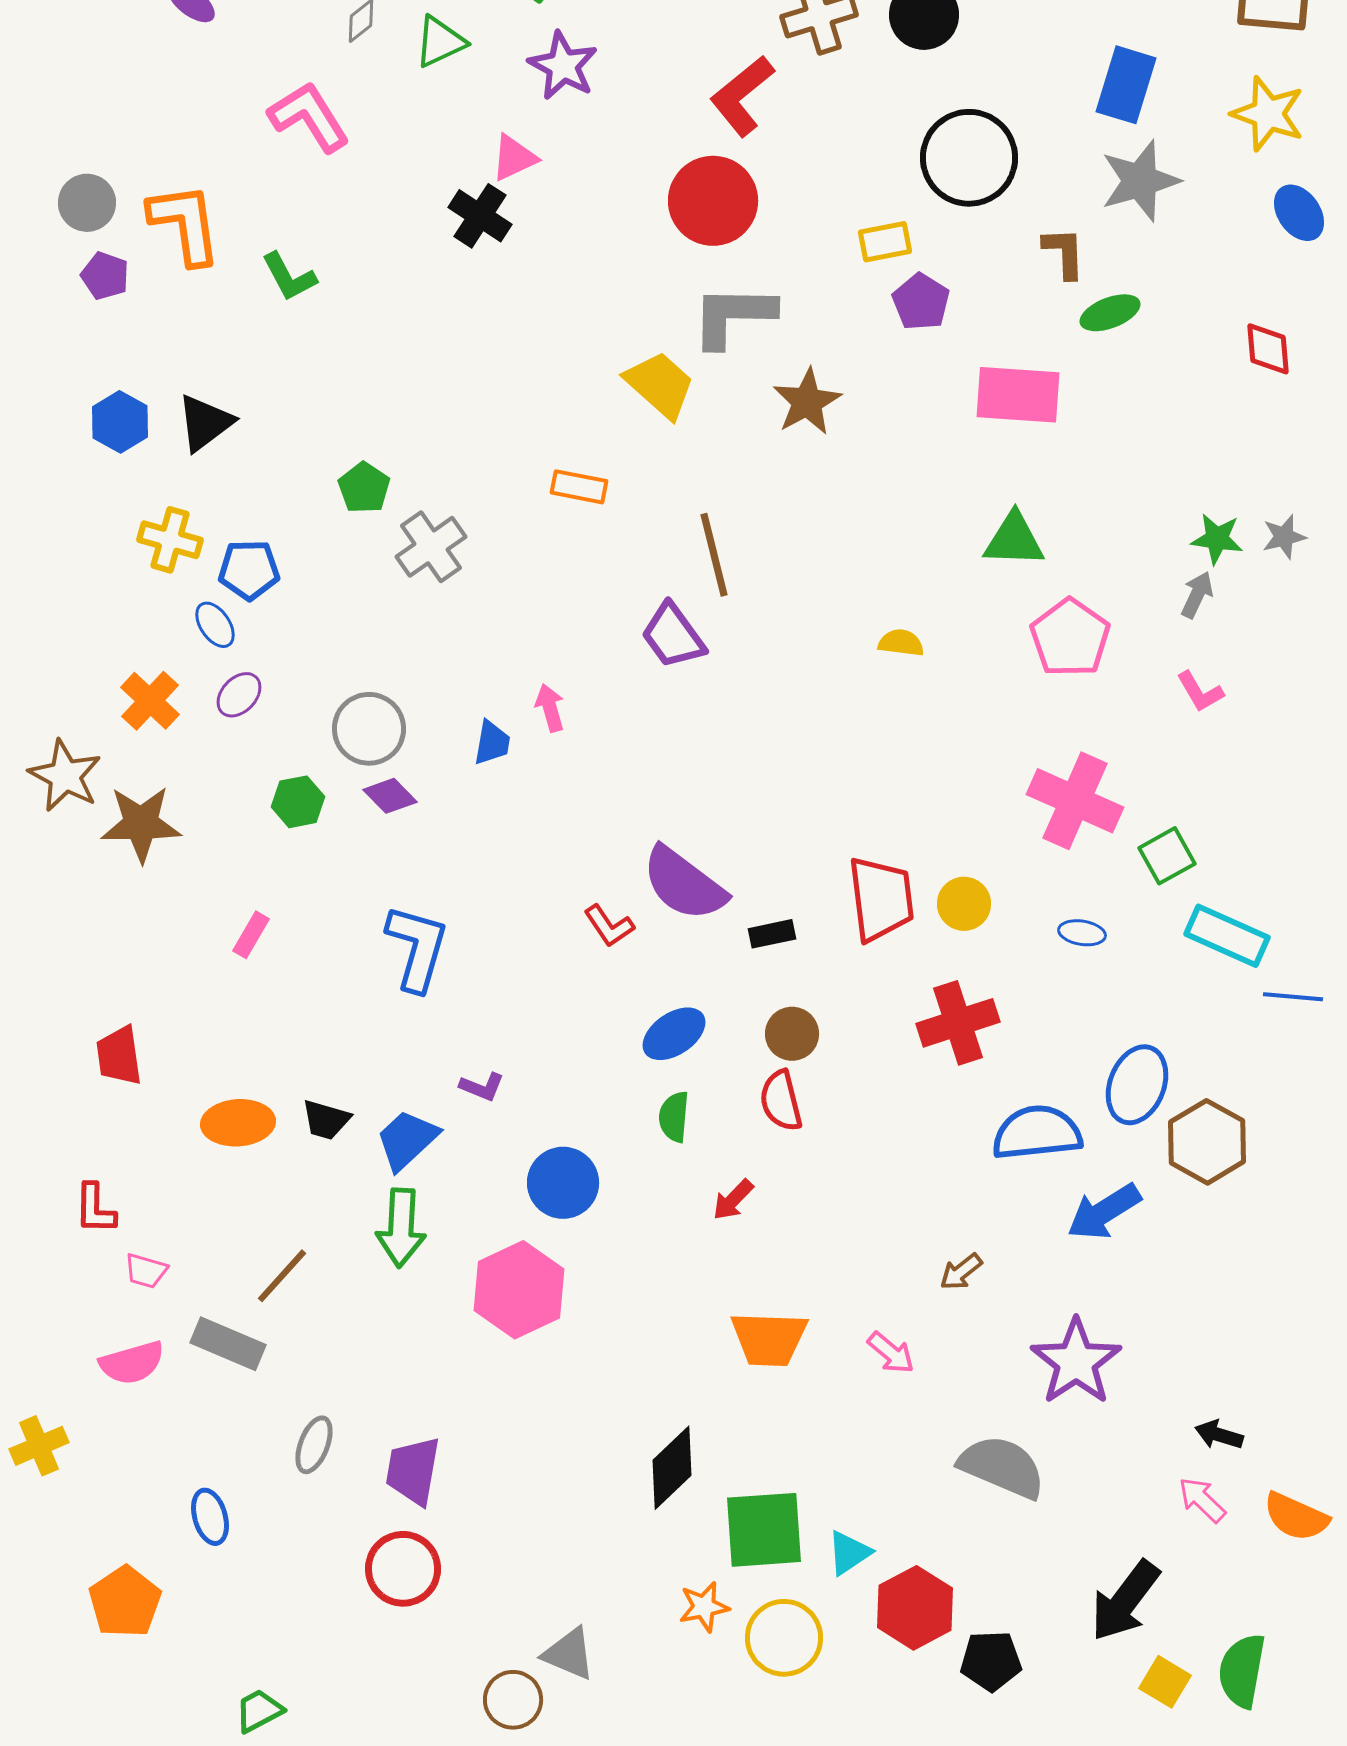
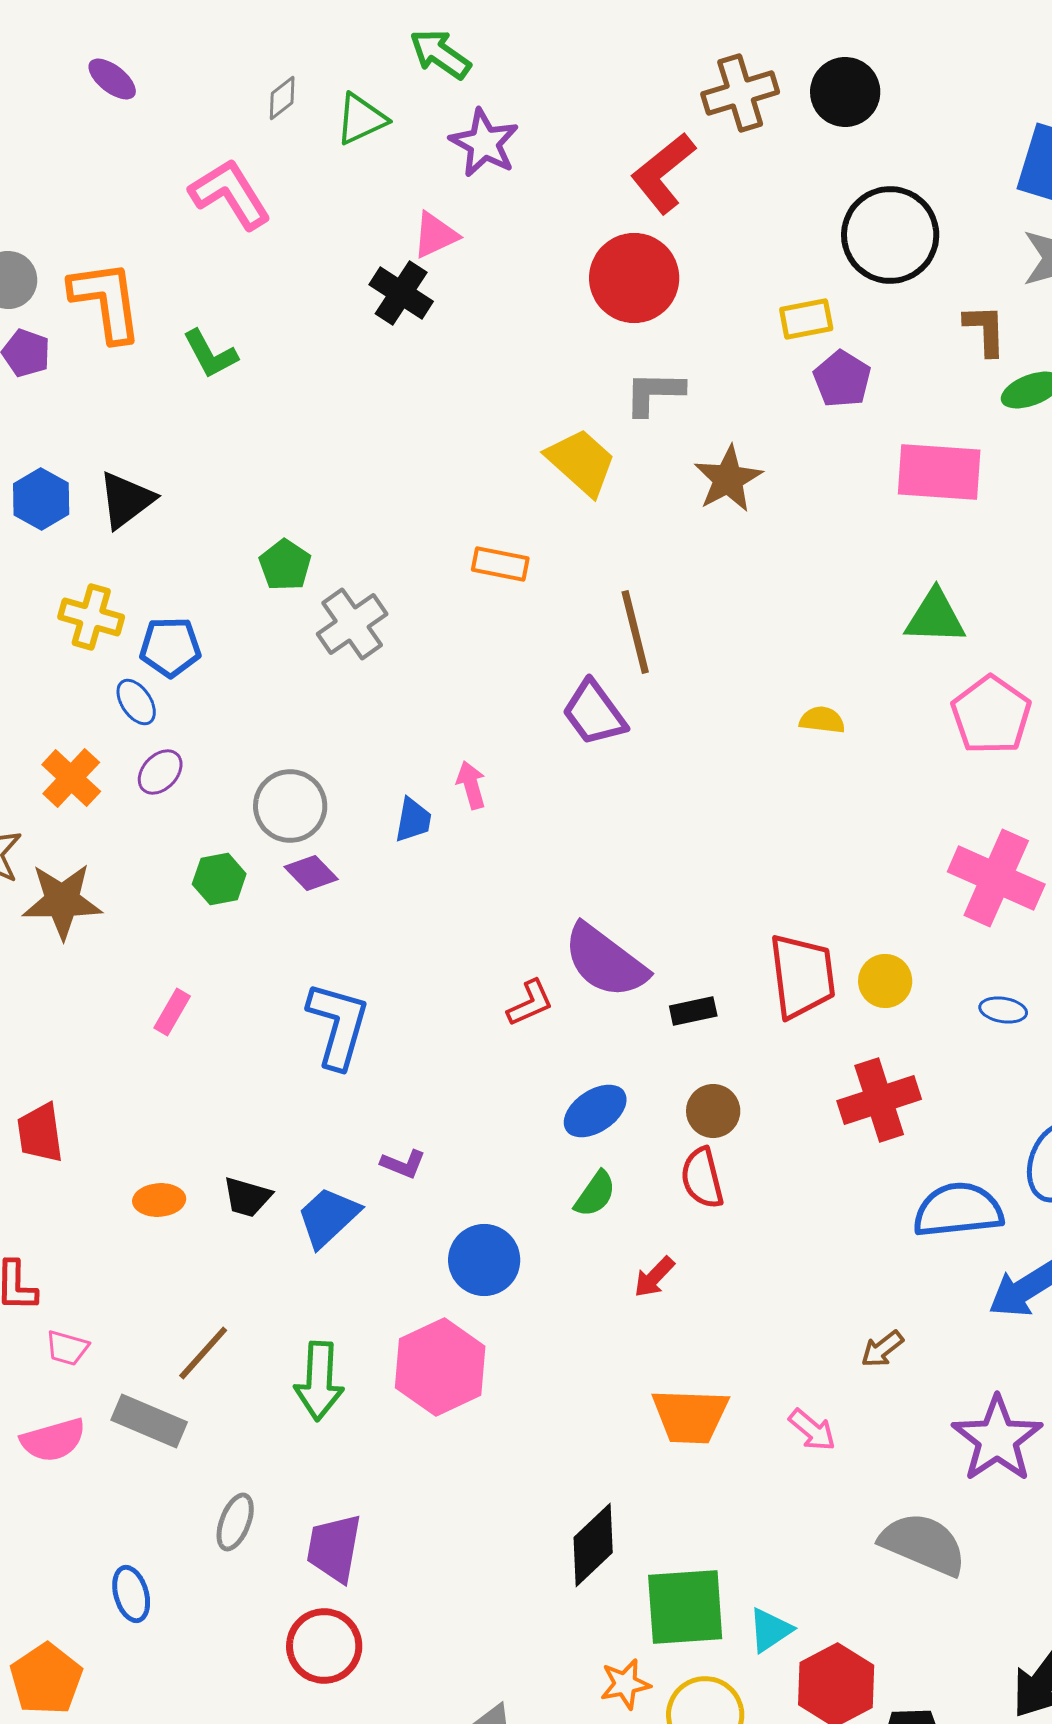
gray L-shape: (733, 316) -> (654, 393), size x0.7
red L-shape: (609, 926) -> (530, 1003), turned -80
green semicircle: (674, 1117) -> (595, 1194), turned -150
orange ellipse: (238, 1123) -> (159, 1200), size x0.7
green arrow: (401, 1228) -> (319, 1381), moved

